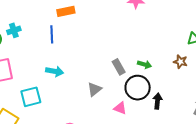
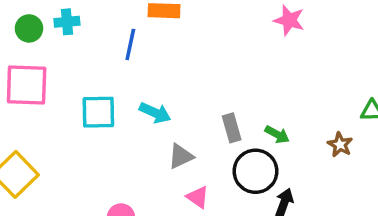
cyan arrow: (55, 71) -> (155, 113), moved
cyan square: (31, 97) -> (98, 112), moved
pink triangle: (120, 108) -> (198, 197), moved

